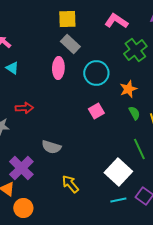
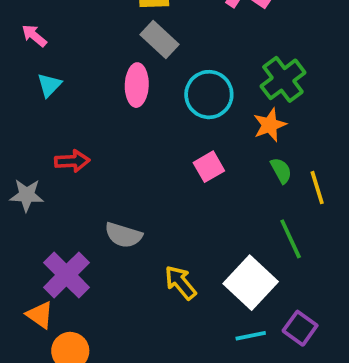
green cross: (135, 50) -> (283, 79), moved
cyan triangle: (12, 68) -> (49, 85), turned 40
yellow arrow: (70, 184) -> (180, 283), moved

